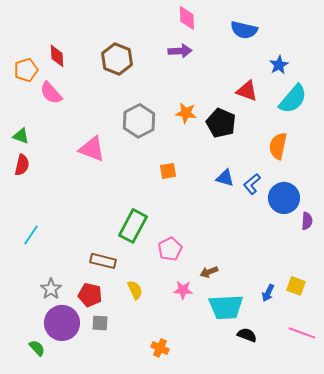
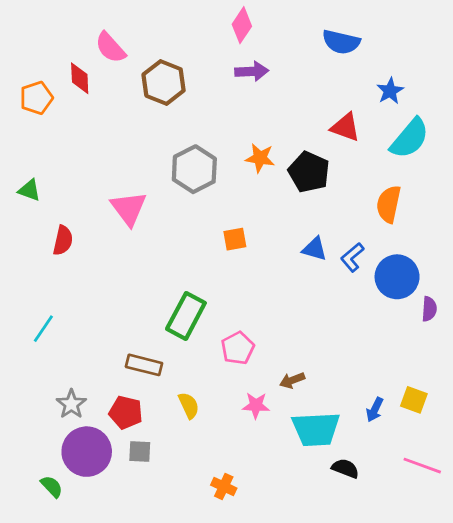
pink diamond: (187, 18) -> (242, 25), moved, turned 35
pink semicircle: (51, 93) -> (110, 48), moved
pink triangle: (92, 149) -> (129, 208), turned 32
red semicircle: (22, 165) -> (63, 240), moved

